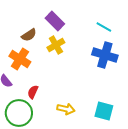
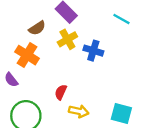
blue cross: (105, 55) -> (93, 51), moved, size x0.7
red semicircle: (33, 92) -> (61, 92), moved

